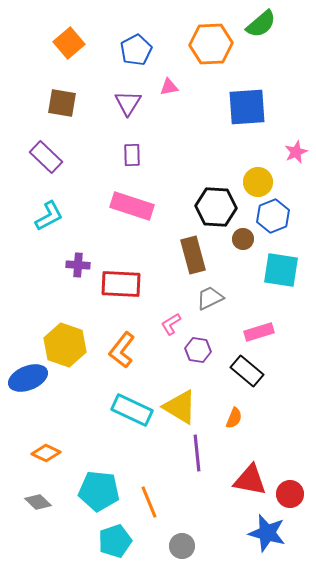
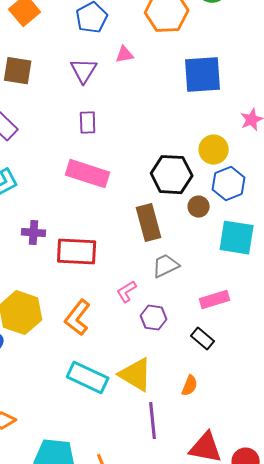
black rectangle: (247, 371) -> (203, 339), size x0.7

